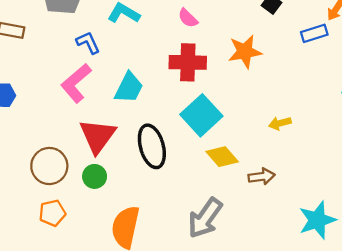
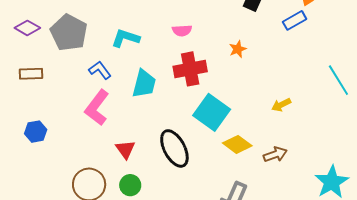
pink semicircle: (188, 18) -> (182, 31), turned -36
orange star: (245, 52) -> (238, 49), size x0.6
cyan trapezoid: (129, 88) -> (144, 84), moved
red triangle: (98, 136) -> (125, 149), size x0.6

